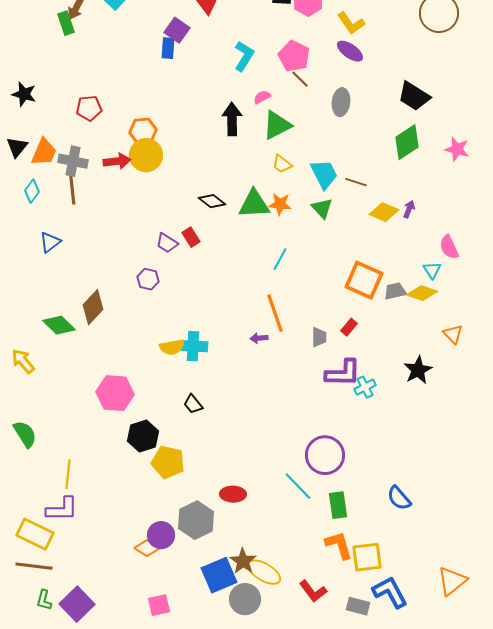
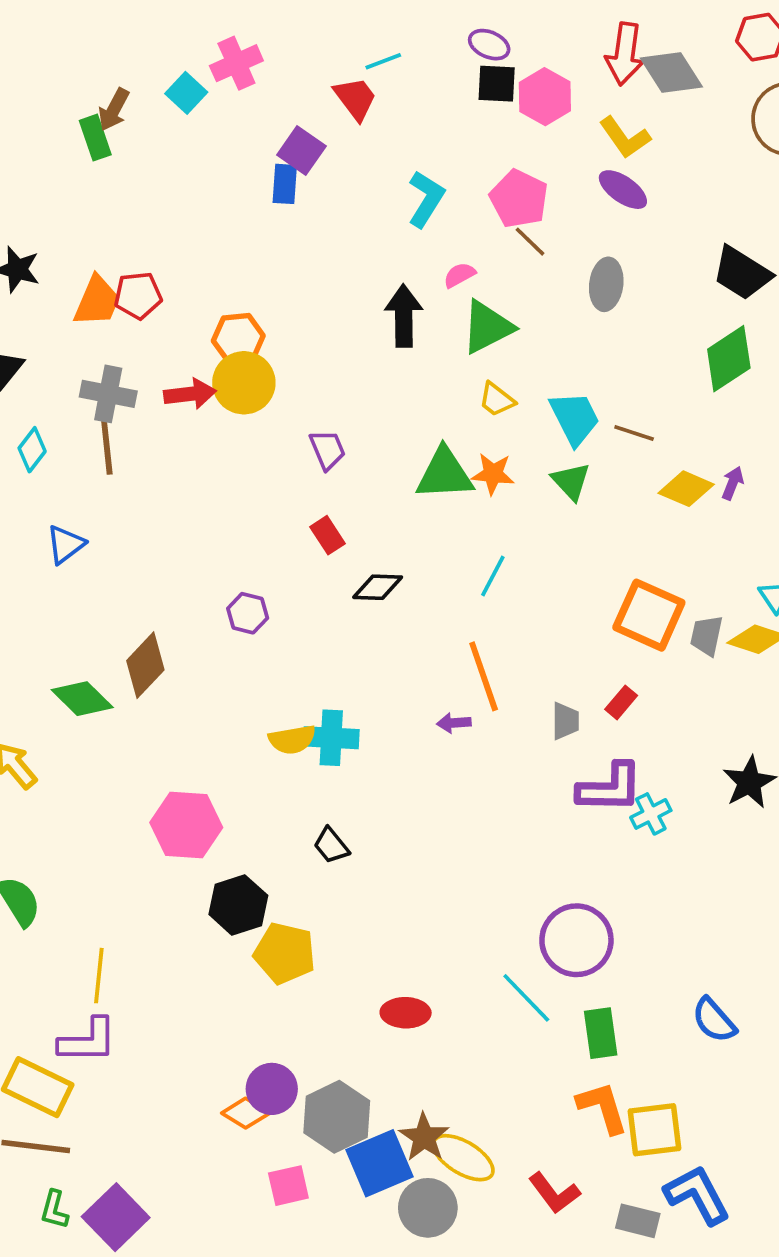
orange trapezoid: (44, 152) -> (97, 301), moved
black diamond: (212, 201) -> (378, 587), moved, turned -36
purple trapezoid: (167, 243) -> (327, 450), moved, turned -145
gray trapezoid: (395, 291) -> (707, 636), turned -65
gray hexagon: (196, 520) -> (337, 1117), moved
pink square: (159, 605) -> (288, 1186), moved

